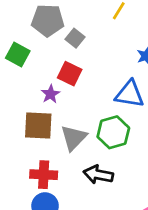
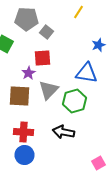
red square: (70, 74) -> (42, 58), turned -30
gray triangle: (74, 138) -> (48, 90), moved

